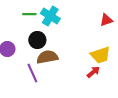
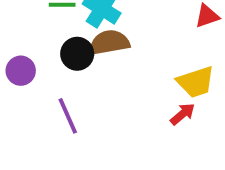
brown semicircle: (47, 57) -> (109, 42), moved

